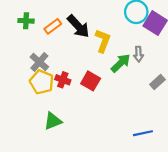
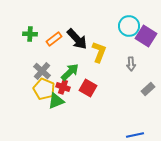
green arrow: (121, 63) -> (70, 72), moved
green triangle: (53, 121) -> (56, 101), moved

